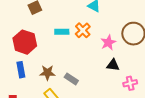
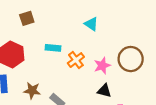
orange cross: (83, 30) -> (76, 60), moved

